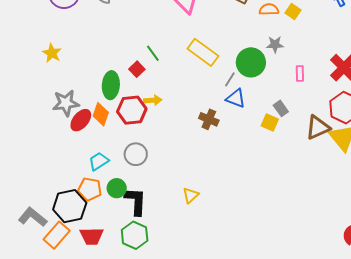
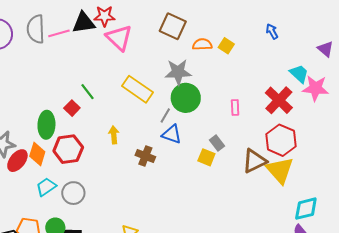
gray star: (275, 44) -> (178, 72), moved, size x1.5
yellow arrow: (153, 100) -> (114, 135), moved, turned -90
cyan trapezoid: (99, 161) -> (46, 187), moved

